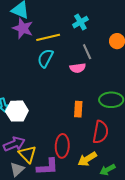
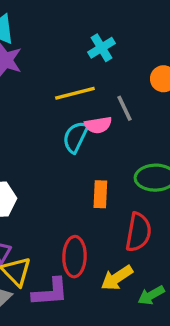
yellow line: (48, 37) -> (75, 93), moved
gray line: (87, 52) -> (125, 108), moved
cyan semicircle: (45, 58) -> (75, 137), moved

